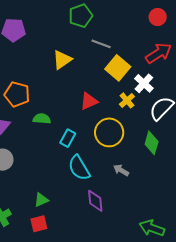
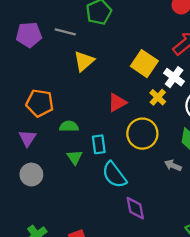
gray line: (101, 44) -> (65, 32), moved
cyan rectangle: (68, 138) -> (99, 144), turned -30
gray arrow: (121, 170) -> (173, 165), moved
green triangle: (41, 200) -> (75, 157), moved, turned -35

